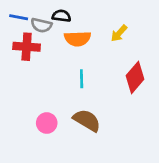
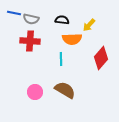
black semicircle: (61, 16) -> (62, 20), moved
orange semicircle: (77, 39) -> (72, 39), moved
red cross: (27, 47) -> (30, 41), moved

